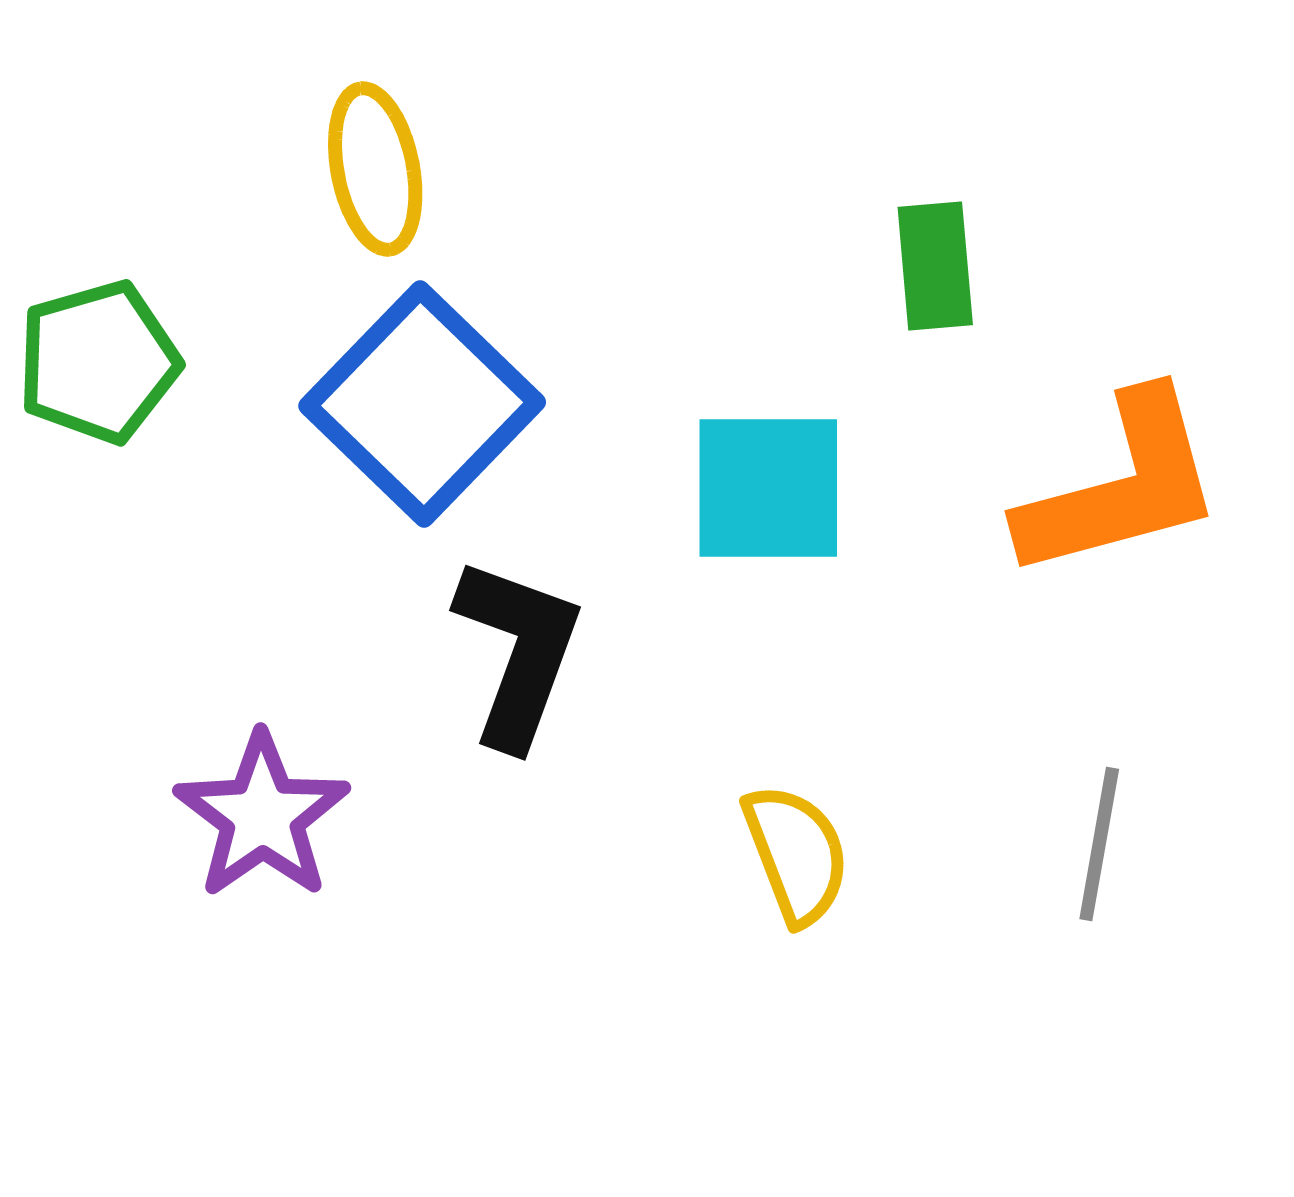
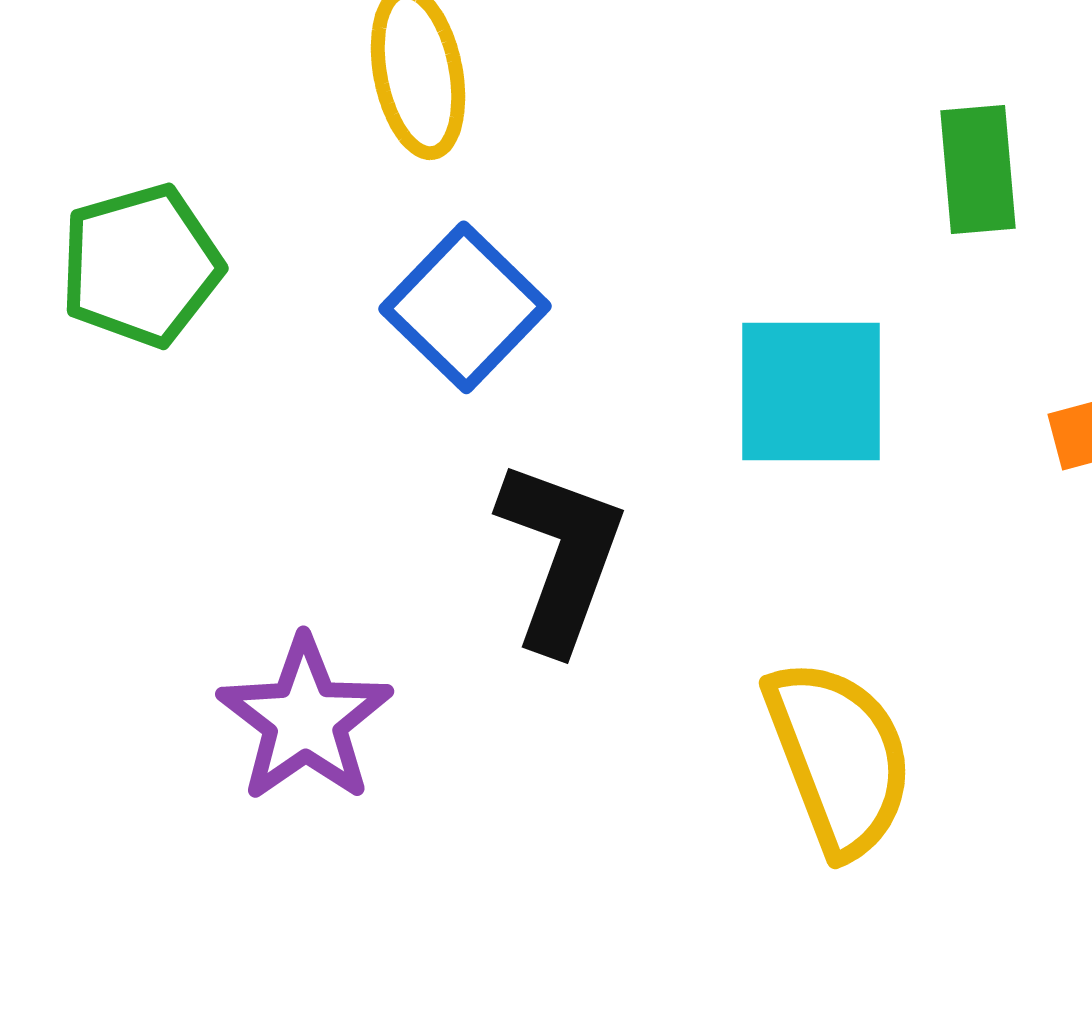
blue square: (422, 404) -> (465, 307), size x0.7
yellow semicircle: (796, 854) -> (839, 757), size x1.4

